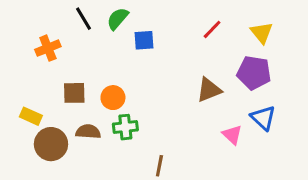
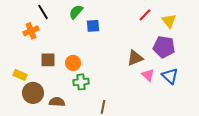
black line: (84, 19) -> (43, 12), moved
red line: (212, 29) -> (145, 15), moved
brown semicircle: (88, 132) -> (57, 102), moved
pink triangle: (232, 135) -> (148, 75), moved

